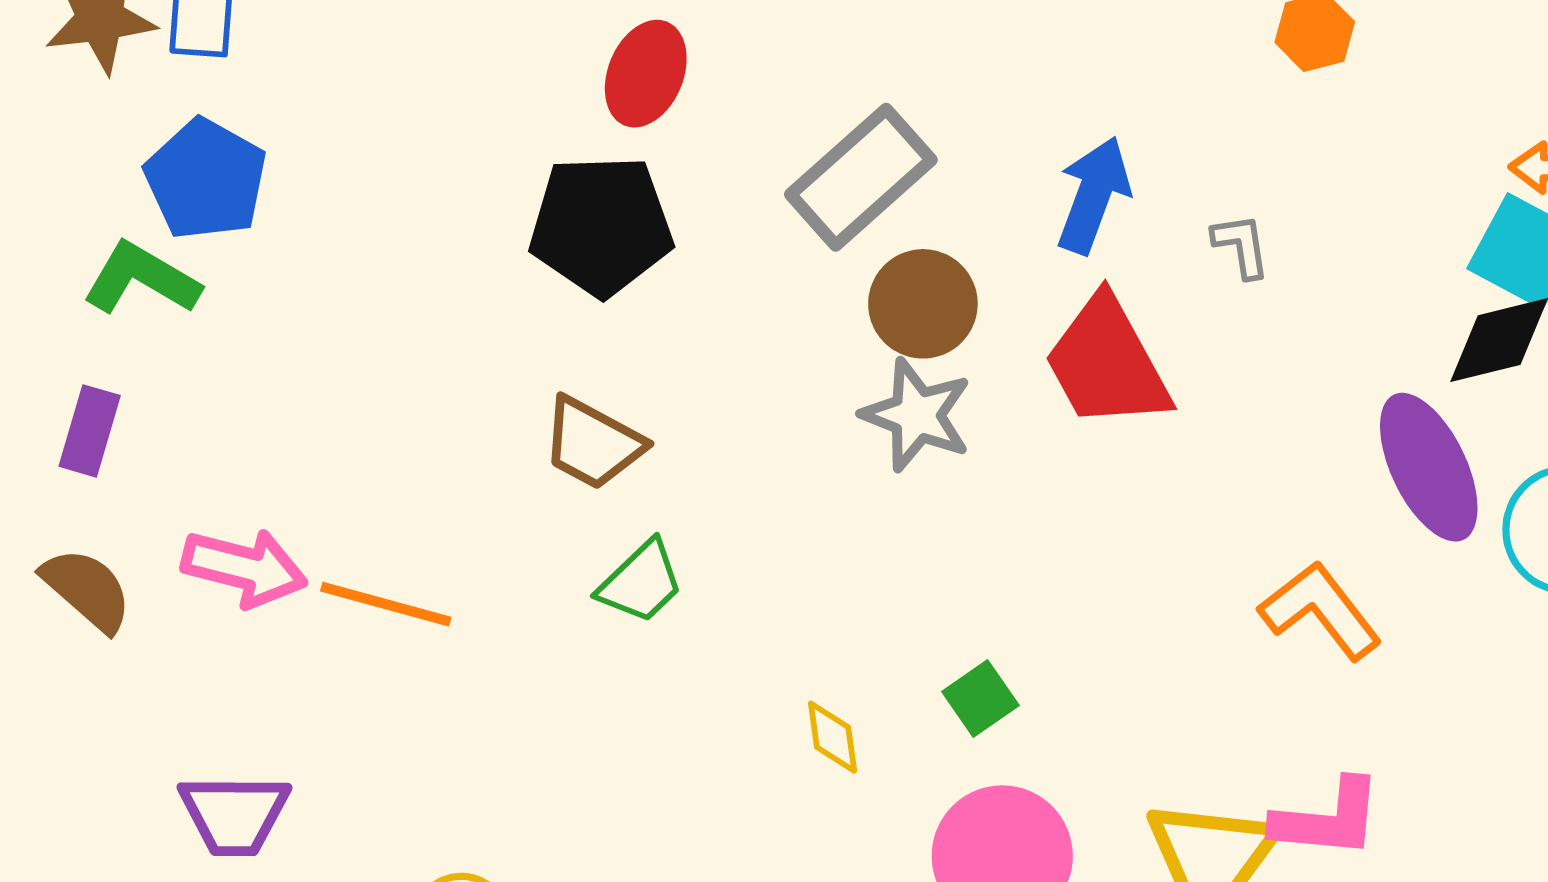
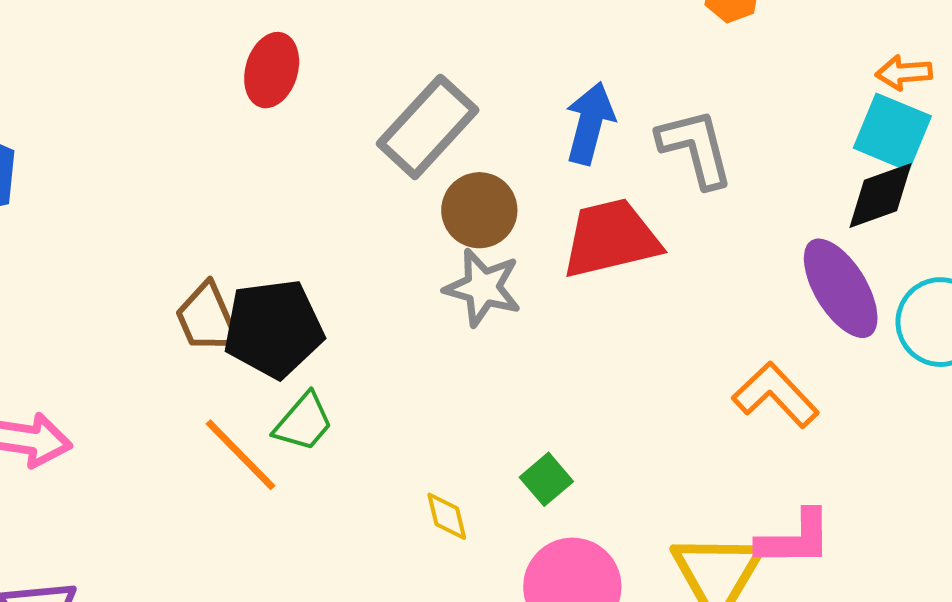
black pentagon: (601, 225) -> (273, 329), moved
gray L-shape: (1241, 246) -> (696, 148), size x1.8
red trapezoid: (1107, 363) -> (611, 238), turned 111
brown trapezoid: (593, 443) -> (207, 318), moved, turned 44
orange line: (386, 604) -> (241, 455), moved, turned 36

